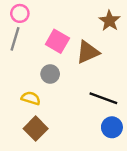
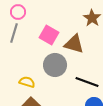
brown triangle: (88, 52) -> (74, 44), turned 40
gray circle: (50, 74) -> (55, 65), moved, size x1.5

